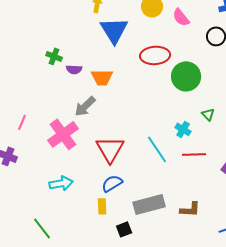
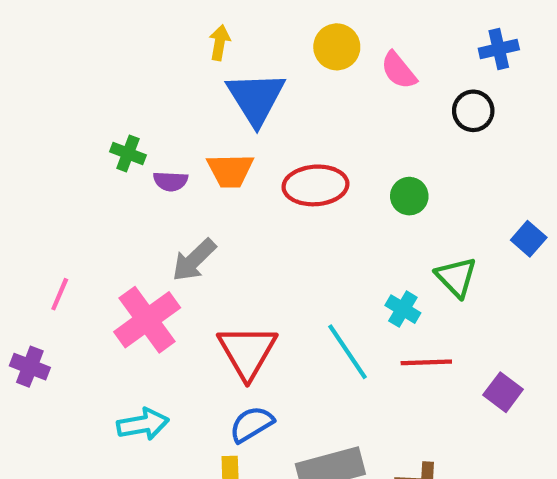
red ellipse: (155, 55) -> (315, 185), moved
green circle: (186, 76) -> (409, 196), size x0.6
orange trapezoid: (102, 77) -> (230, 171), moved
green triangle: (208, 114) -> (456, 277), size x1.5

